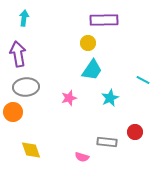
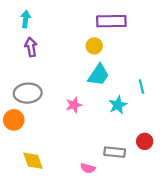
purple arrow: (18, 54) -> (31, 47), moved, size x0.7
cyan line: (143, 80) -> (141, 87), moved, turned 48

